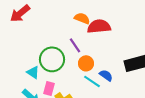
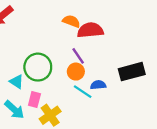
purple line: (75, 45) -> (78, 56), moved
blue semicircle: (106, 75) -> (98, 85), turned -40

